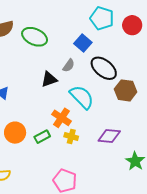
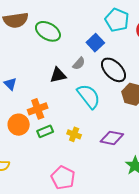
orange cross: (62, 118) -> (38, 109), moved, turned 30

